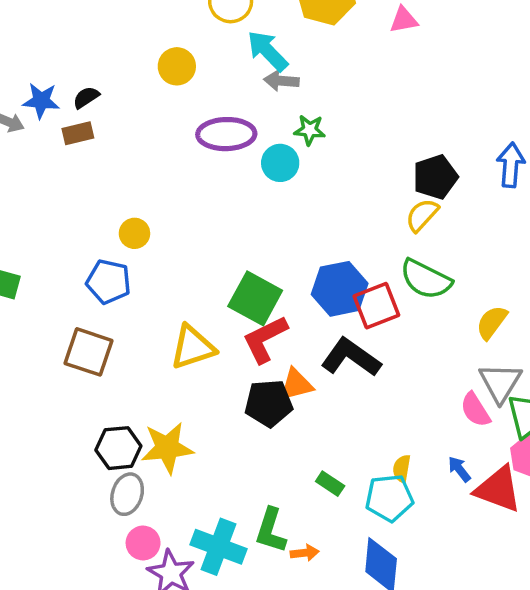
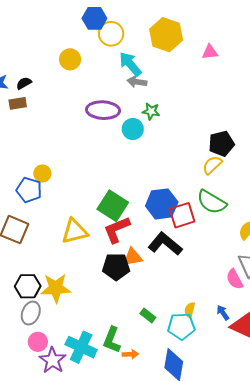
yellow circle: (177, 66) -> (70, 59), moved
yellow circle: (134, 233) -> (42, 173), moved

